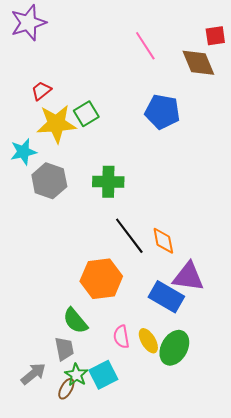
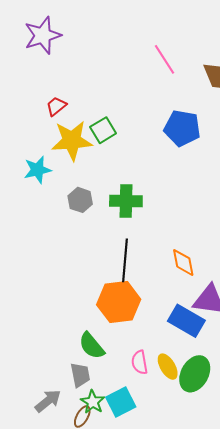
gray hexagon: (49, 181) -> (80, 200), moved, size x0.7
black line: (129, 236) -> (125, 260), moved, turned 42

